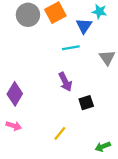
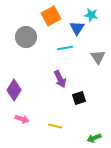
gray circle: (28, 15) -> (26, 37), moved
pink arrow: (14, 126) -> (22, 119), moved
yellow line: (60, 133) -> (55, 126), turned 64

